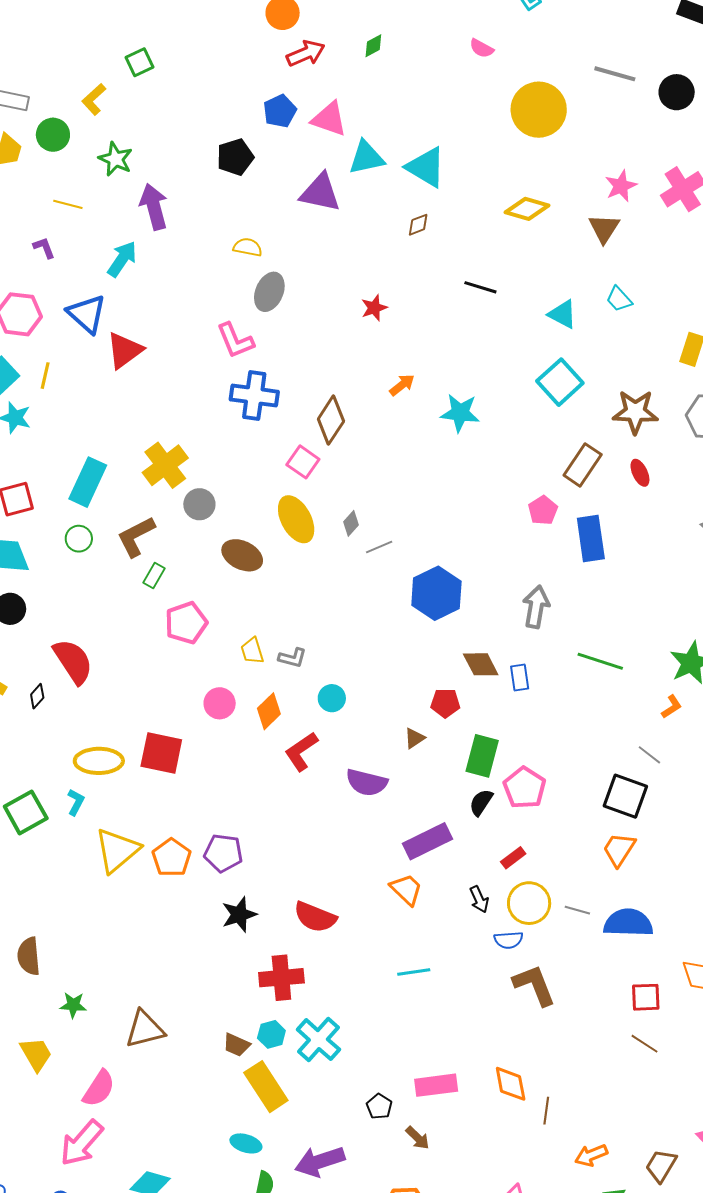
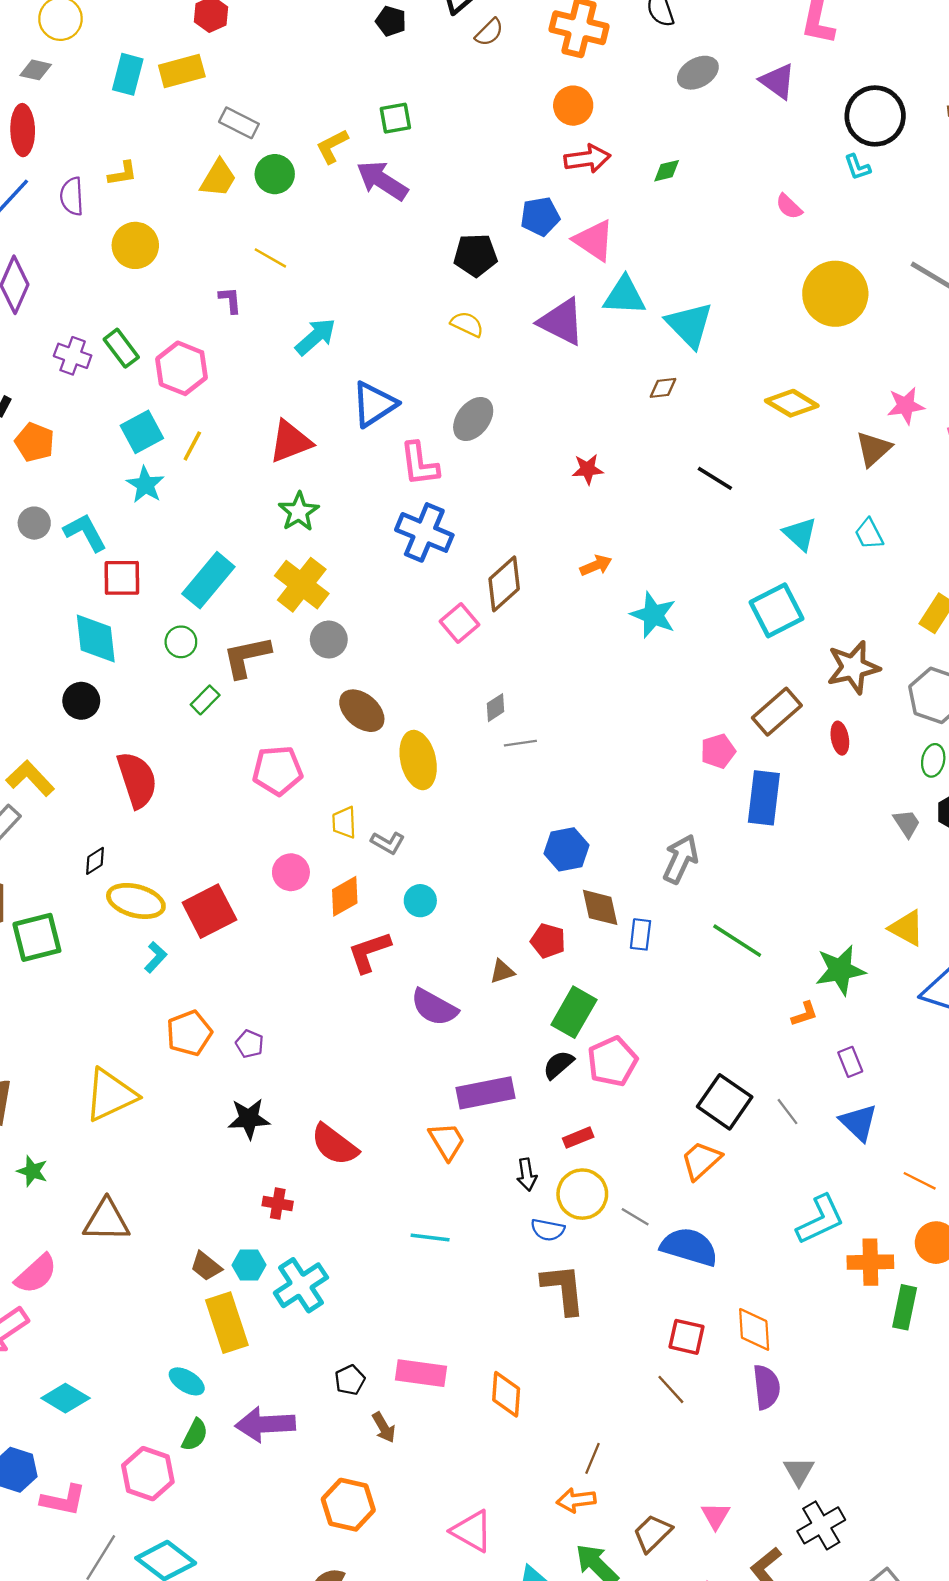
green star: (116, 159) -> (299, 512), moved
purple arrow: (154, 207) -> (382, 180), moved, turned -57
yellow semicircle: (248, 247) -> (467, 324), moved
blue triangle: (87, 314) -> (374, 404), moved, turned 30
brown star: (635, 412) -> (853, 667), turned -30
yellow cross: (165, 465) -> (302, 585), turned -30
yellow ellipse: (296, 519) -> (418, 760), moved
green rectangle: (154, 576) -> (205, 700), moved
blue hexagon: (436, 593) -> (566, 849), moved, size x0.7
black diamond: (37, 696) -> (95, 861), moved
red square: (161, 753) -> (209, 911), turned 36
gray line: (649, 755) -> (788, 1112), moved
cyan L-shape: (76, 802) -> (156, 957), moved
yellow triangle: (117, 850) -> (111, 1095), moved
purple pentagon: (223, 853) -> (250, 1044), size x0.6
red cross: (281, 978) -> (278, 1204), size x0.6
brown line: (546, 1111) -> (592, 1458), moved

